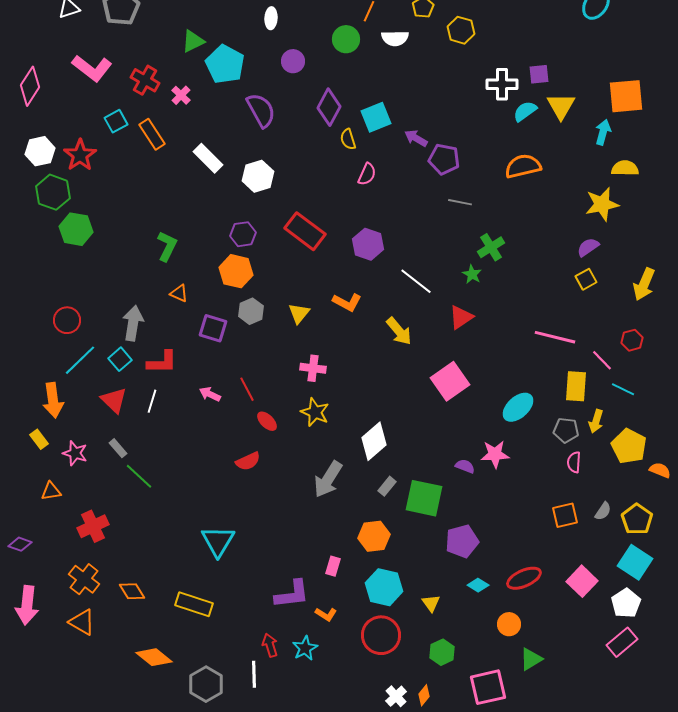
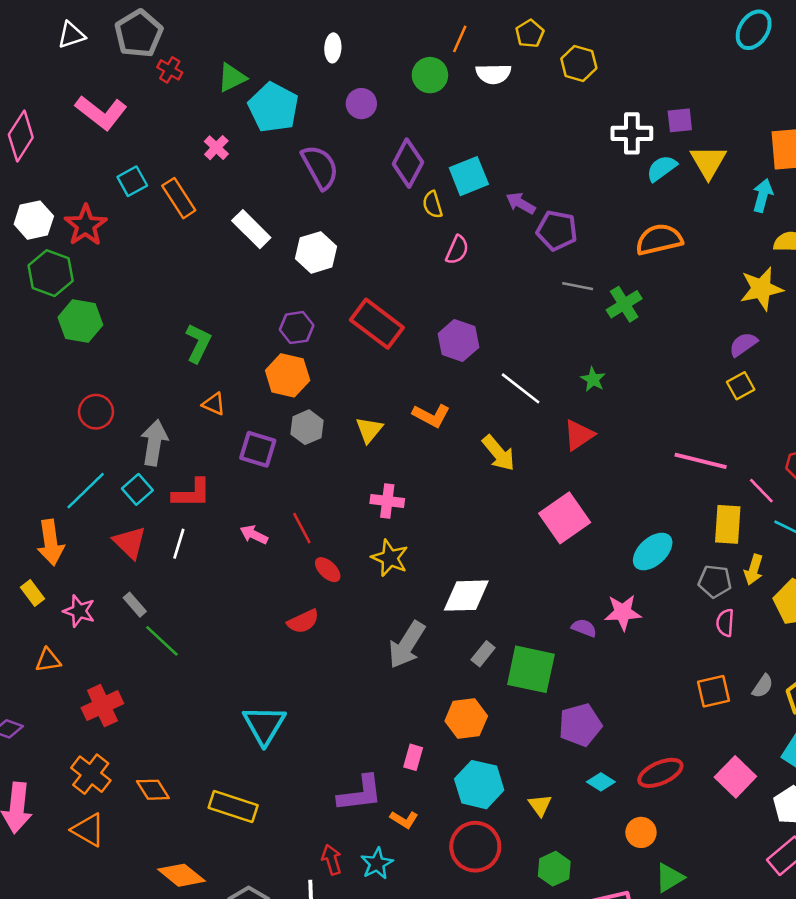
red cross: (145, 80) -> (170, 70), moved, size x0.7
green cross: (491, 247) -> (624, 304), moved
red circle: (67, 320) -> (96, 412), moved
white diamond: (374, 441) -> (466, 596), turned 39

